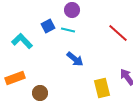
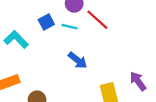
red line: (118, 33) -> (97, 20), moved

